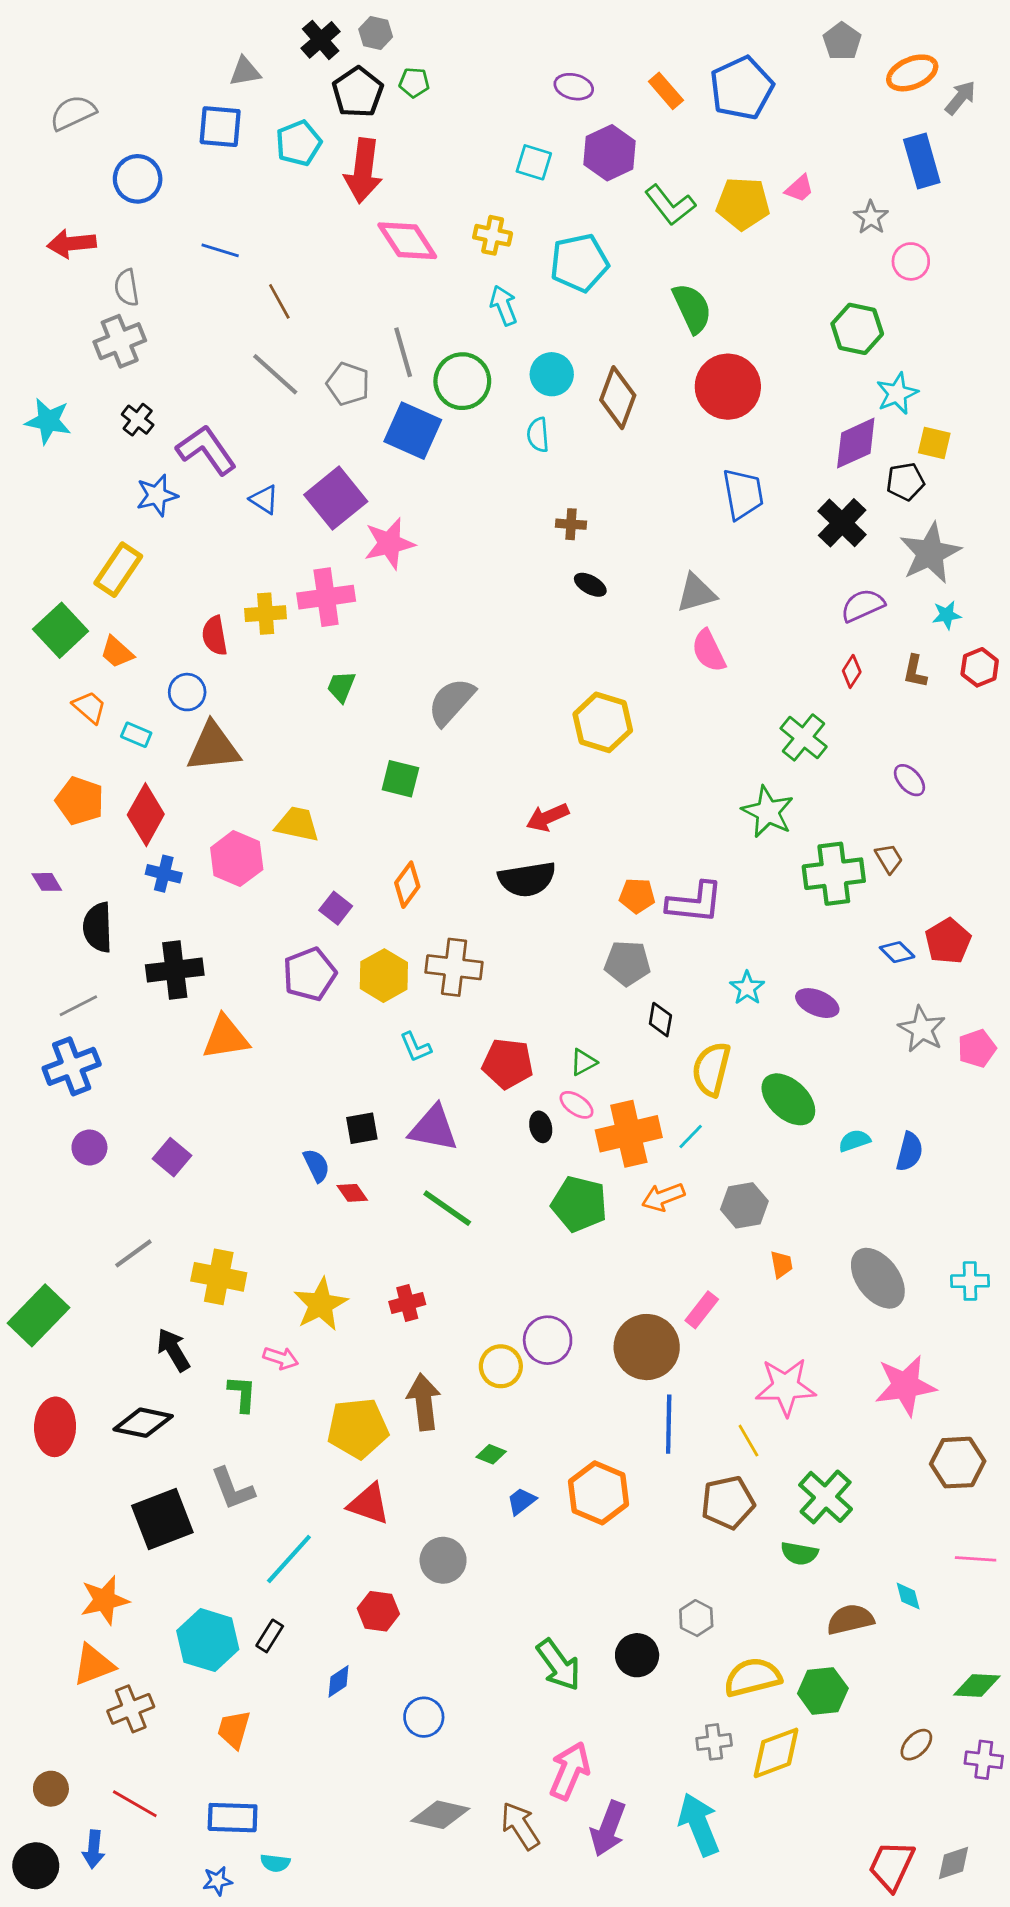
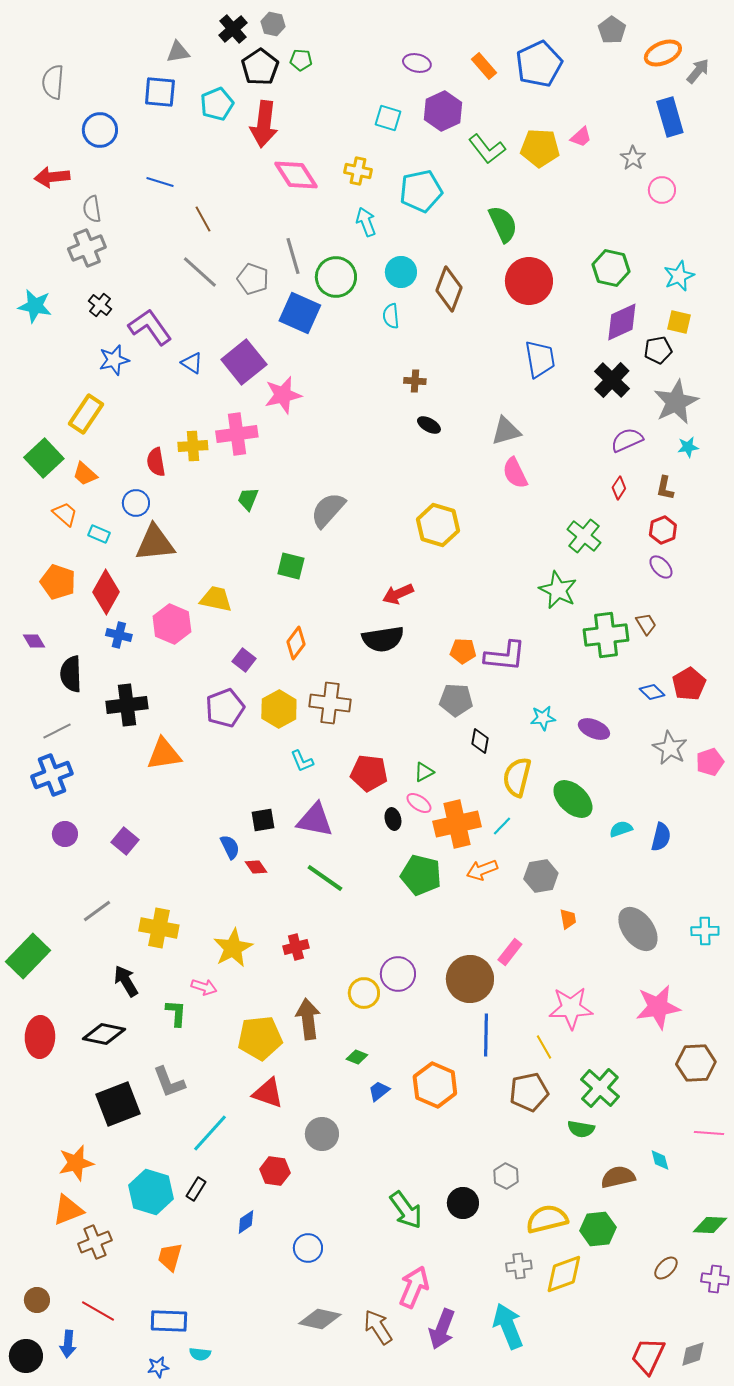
gray semicircle: (73, 113) -> (53, 82), turned -60
green hexagon: (857, 329) -> (611, 268), moved
cyan star: (897, 394) -> (679, 276), moved
red hexagon: (980, 667) -> (663, 530), moved
cyan star: (747, 988) -> (543, 718), turned 30

